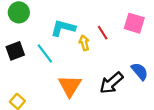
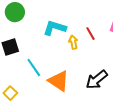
cyan line: (45, 54) -> (34, 67), moved
orange triangle: (70, 86) -> (59, 81), turned -30

